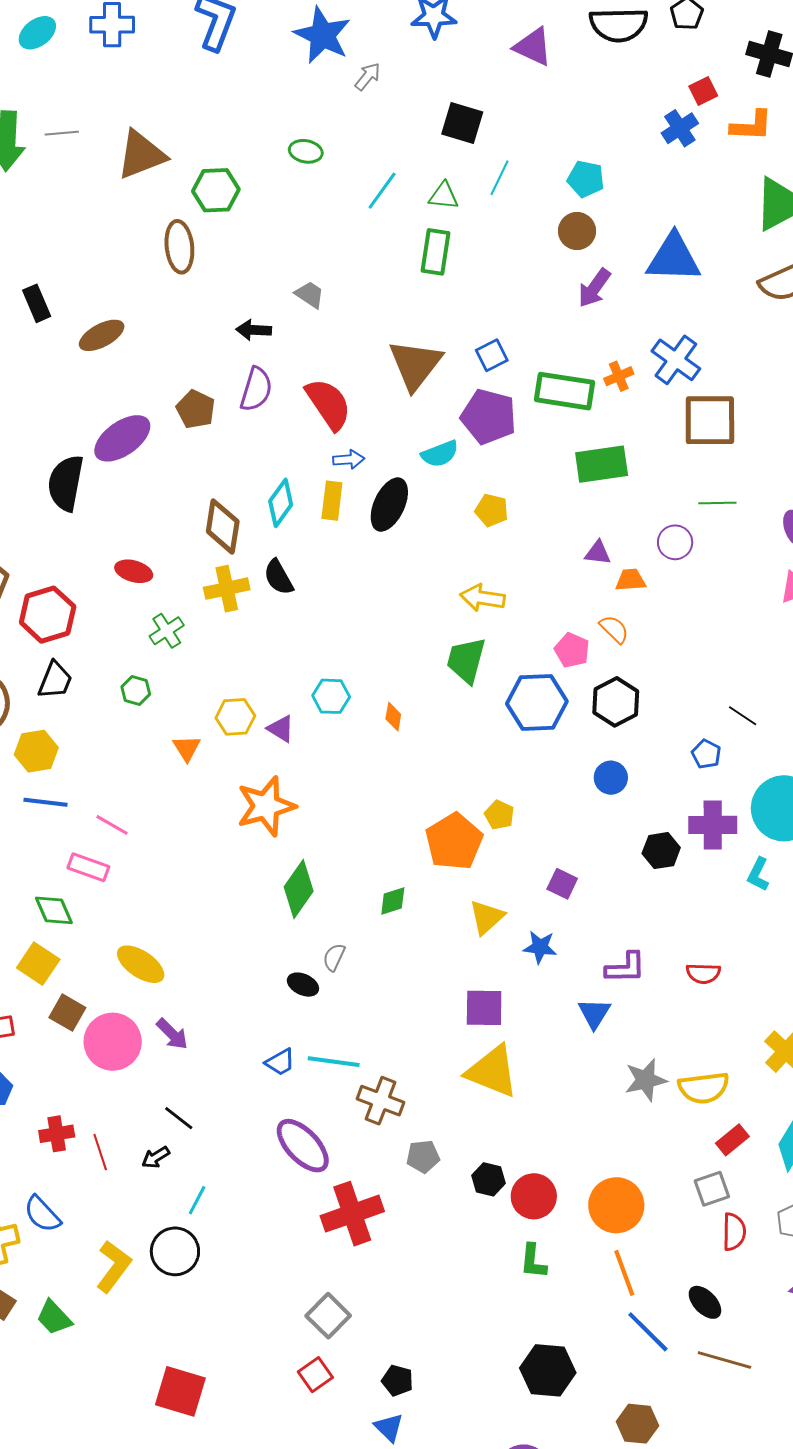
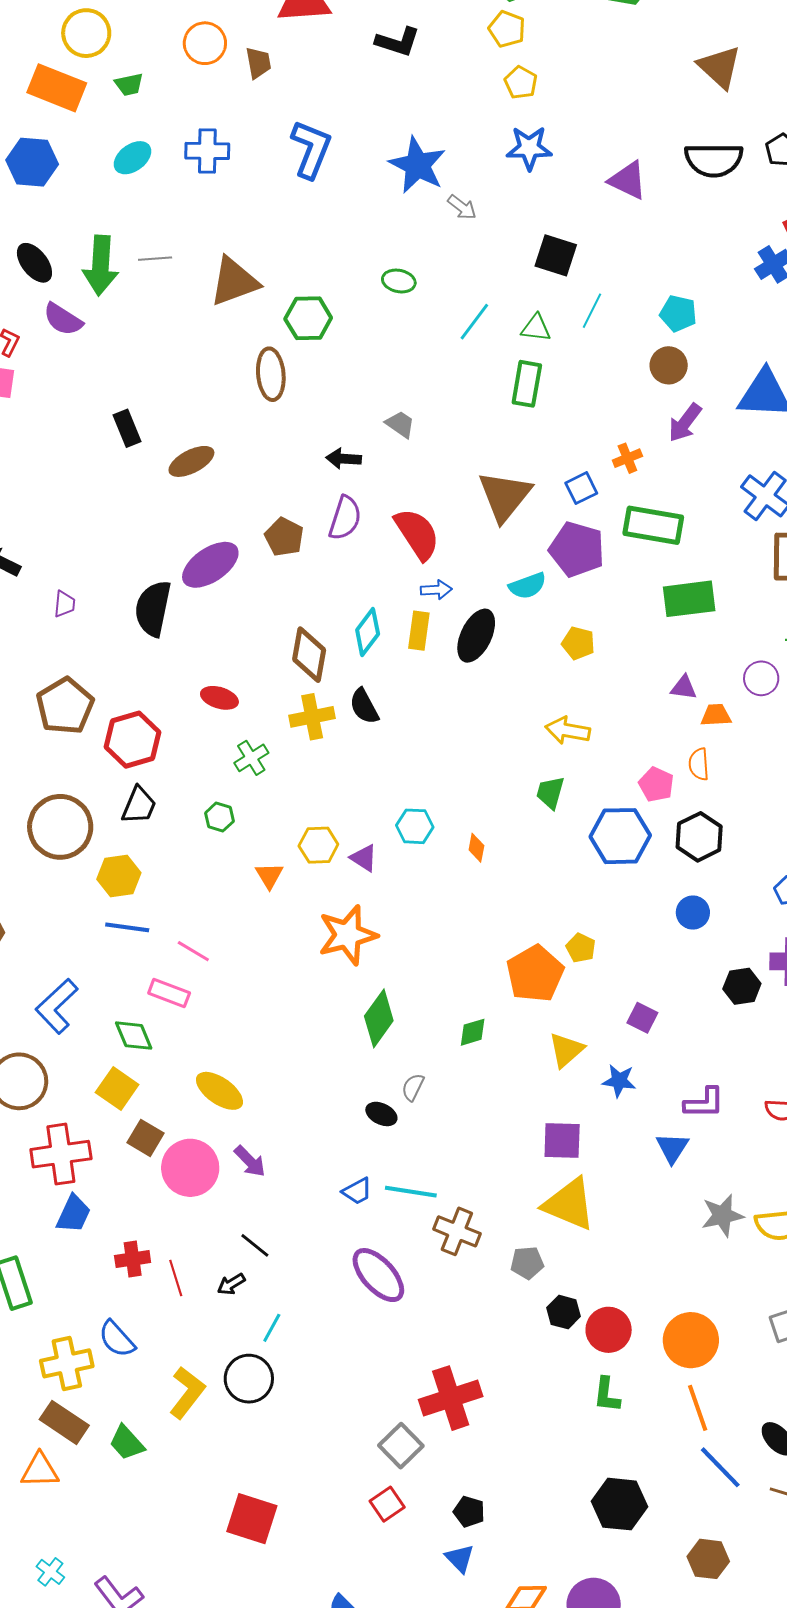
gray arrow: (368, 76) -> (462, 207), turned 88
orange cross: (619, 376) -> (627, 458), moved
orange semicircle: (614, 629) -> (699, 764), turned -140
green trapezoid: (466, 660) -> (550, 793), size x0.7
gray pentagon: (423, 1157) -> (527, 1263), moved
red cross: (352, 1214) -> (451, 1398), moved

